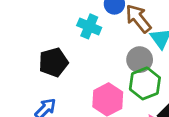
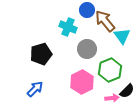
gray circle: (140, 60) -> (87, 49), moved

